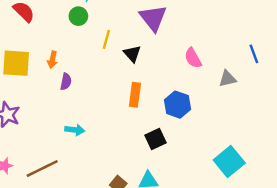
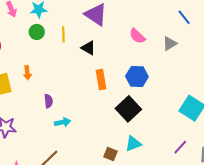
yellow line: (106, 39) -> (63, 34), moved
purple semicircle: (66, 82) -> (48, 101), moved
black square: (156, 139) -> (128, 109), size x1.4

